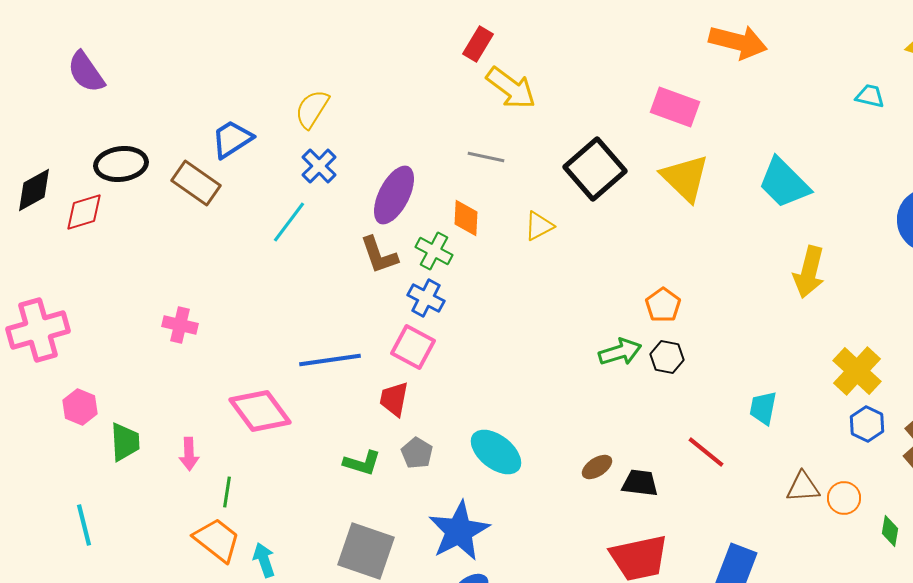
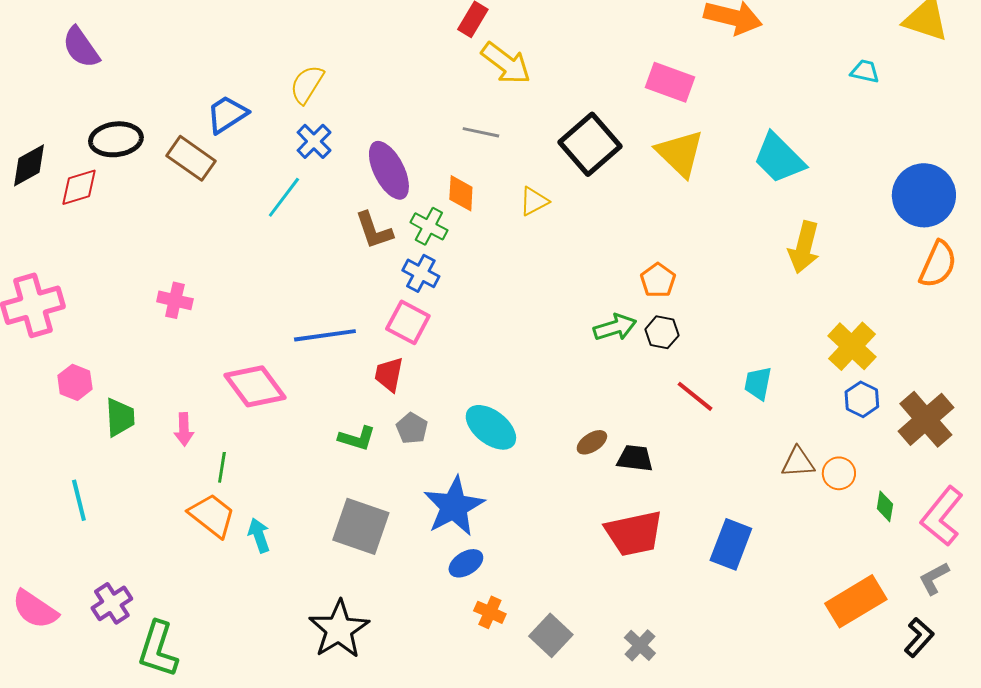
purple ellipse: (394, 195) -> (389, 170), turned -54
red line: (706, 452) -> (695, 396), moved

